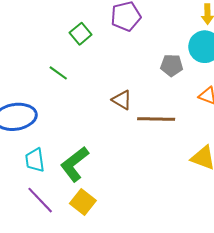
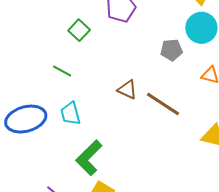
brown line: (156, 119) -> (163, 104), turned 39
cyan trapezoid: (35, 160) -> (70, 113), moved

